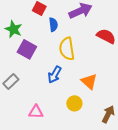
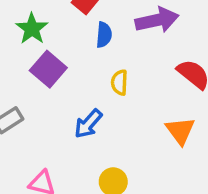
yellow semicircle: (67, 49) -> (119, 82), size x0.6
orange triangle: (89, 81) -> (180, 131), moved

